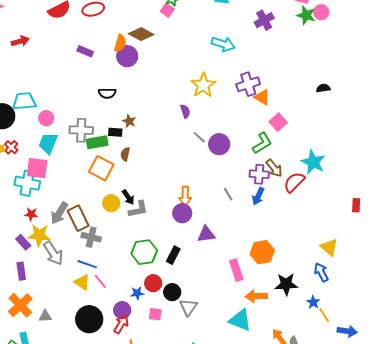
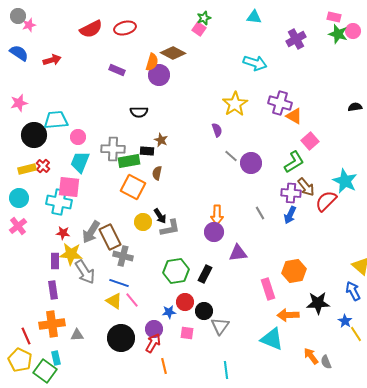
purple cross: (248, 84) -> (280, 103), turned 35
purple rectangle: (23, 242) -> (55, 261), turned 42
orange cross: (20, 305) -> (52, 324), turned 35

